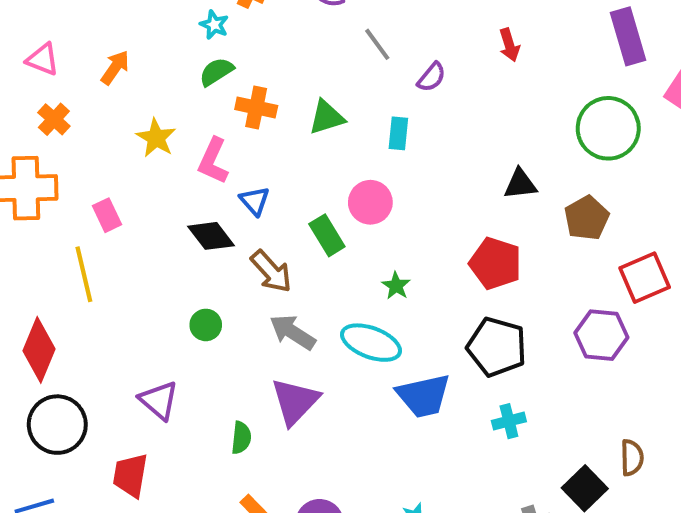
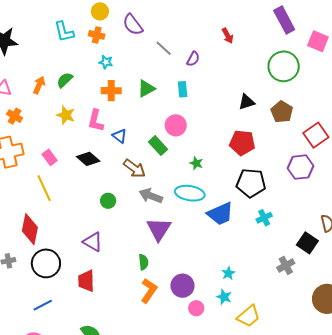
cyan star: (214, 25) -> (106, 62), moved
green semicircle: (216, 72) -> (65, 80), moved
black diamond: (211, 236) -> (88, 159), moved
green semicircle: (241, 438) -> (143, 262), moved

